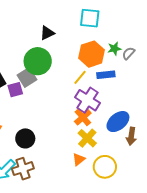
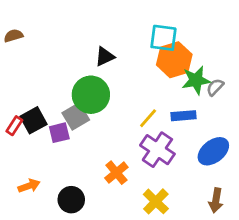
green star: (114, 49) -> (196, 80), size x1.5
orange hexagon: (92, 54) -> (174, 60), moved
orange cross: (83, 117) -> (116, 173), moved
blue ellipse: (118, 122) -> (213, 151), moved

